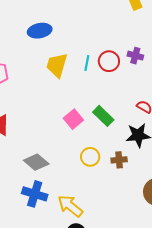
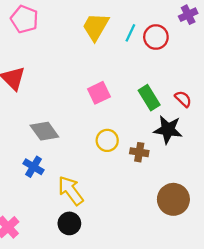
purple cross: (135, 56) -> (188, 15), moved, turned 35
green rectangle: (103, 116) -> (149, 98), moved
blue cross: (35, 194) -> (34, 167), size x0.7

